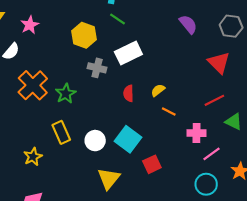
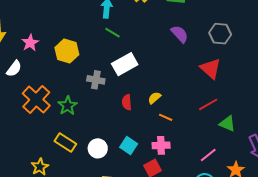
yellow hexagon: (84, 35) -> (67, 51), moved
yellow rectangle: (61, 132) -> (65, 142), turned -30
pink cross: (197, 133) -> (161, 145), moved
cyan square: (128, 139) -> (129, 145), size x0.7

